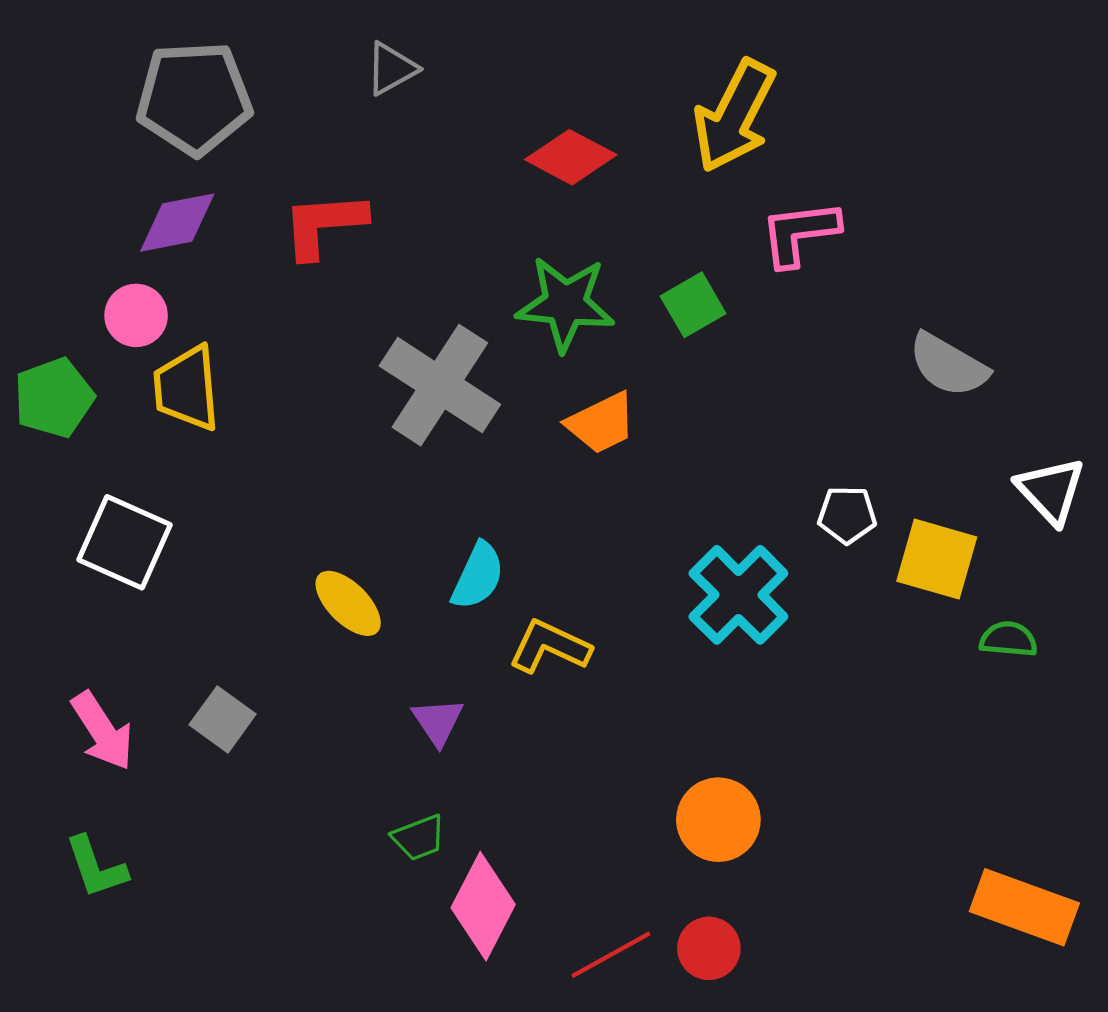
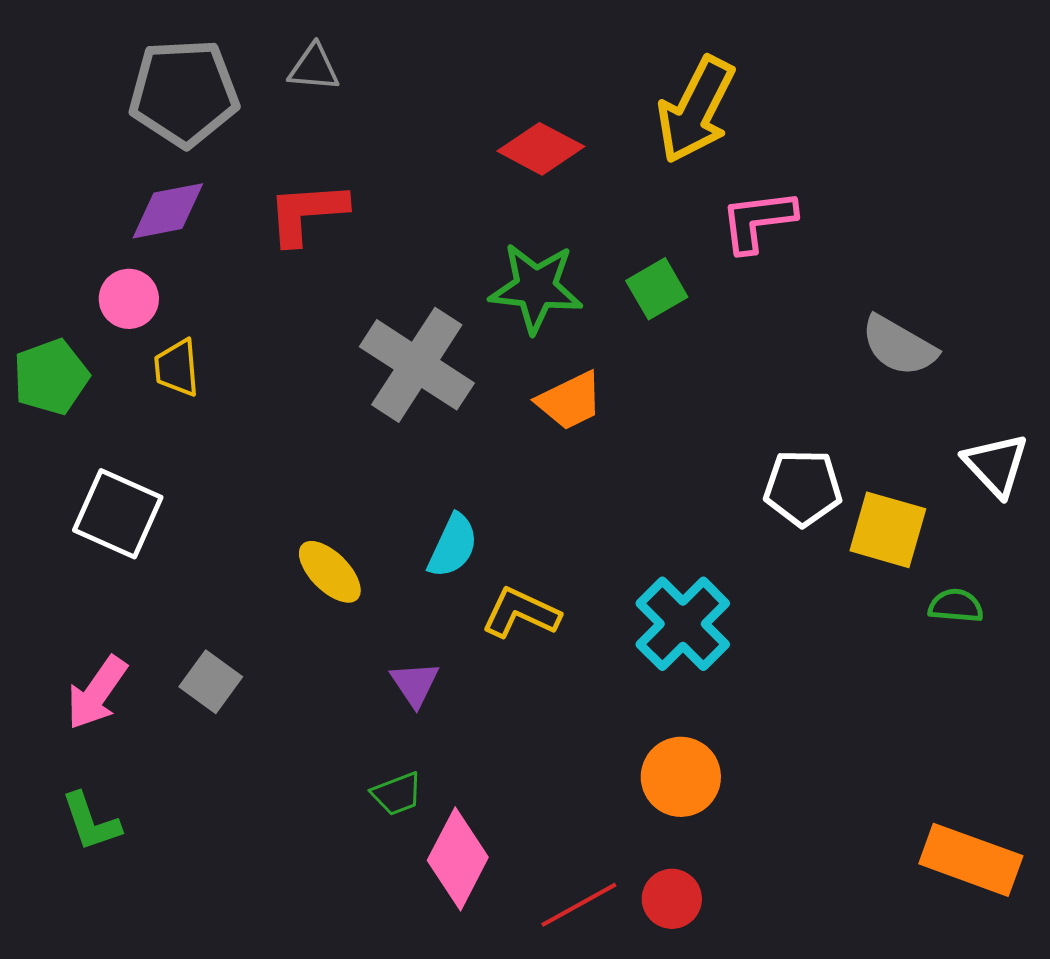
gray triangle: (391, 69) -> (314, 68), moved, turned 34
yellow trapezoid: (187, 388) -> (177, 368), size x0.7
white pentagon: (847, 515) -> (803, 488), size x1.4
cyan cross: (738, 595) -> (683, 624), moved
pink arrow: (102, 731) -> (97, 693), turned 68

